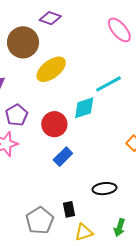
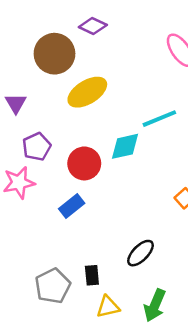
blue rectangle: (63, 157) -> (72, 206), moved
black ellipse: (104, 189) -> (140, 253), turned -45
green arrow: (119, 228) -> (155, 305), size x1.4

